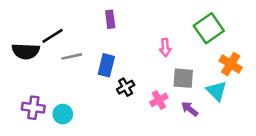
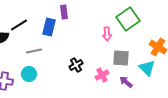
green square: (209, 28) -> (128, 19), moved
gray line: (72, 56) -> (34, 51), moved
blue rectangle: (106, 65) -> (49, 27), moved
cyan circle: (63, 114) -> (29, 74), moved

